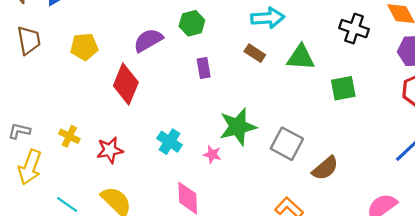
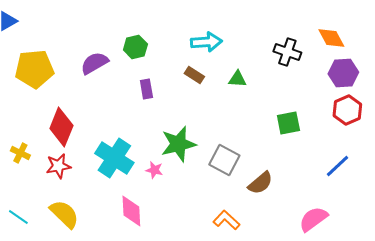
yellow pentagon: (84, 47) -> (34, 69), size x1.5
green triangle: (301, 57) -> (237, 79), size x0.7
red diamond: (126, 84) -> (61, 127), moved
green square: (343, 88) -> (288, 123), moved
cyan cross: (170, 142) -> (114, 158), size x1.6

